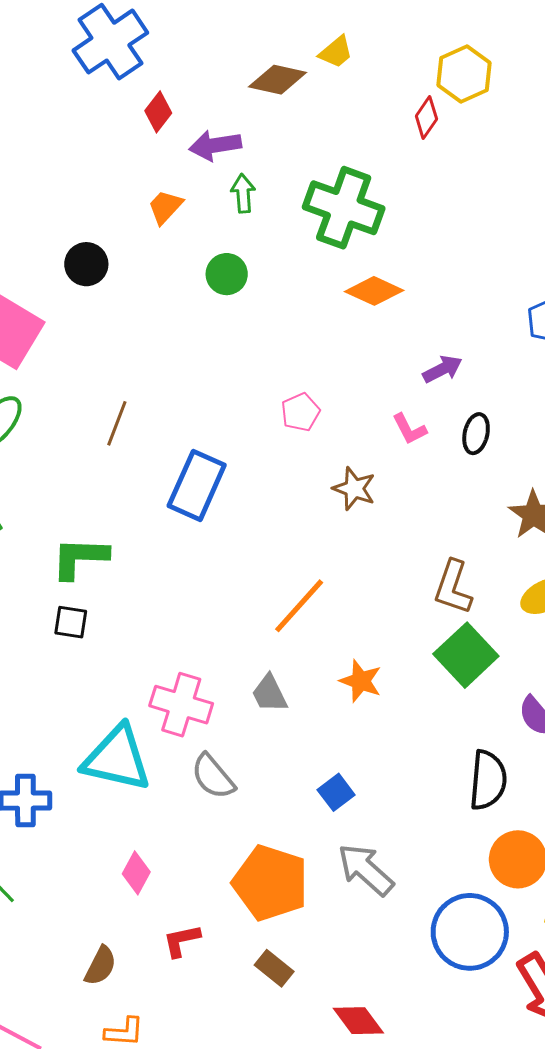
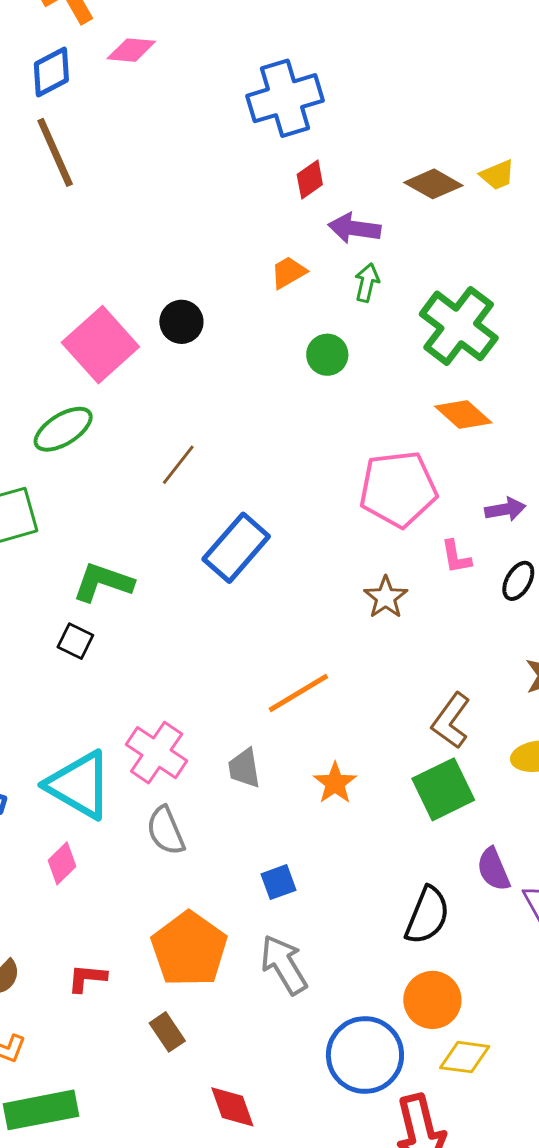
black circle: (86, 264) -> (181, 322), moved
pink pentagon: (300, 412) -> (398, 489), moved, size x2.0
pink diamond: (136, 873) -> (62, 863), moved

